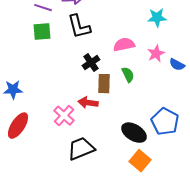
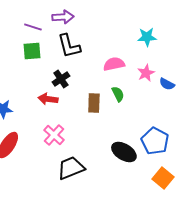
black cross: (91, 63) -> (61, 79), moved
red arrow: (88, 103) -> (48, 99), moved
orange square: (140, 161) -> (163, 178), moved

